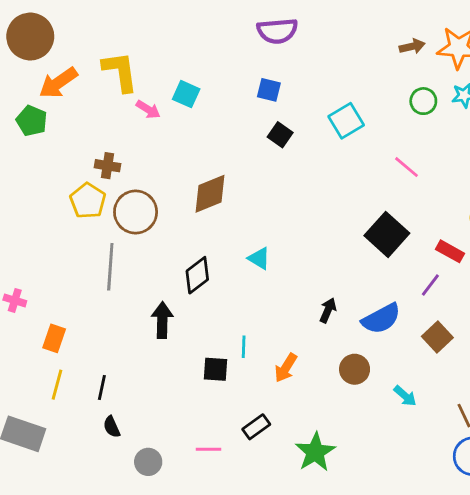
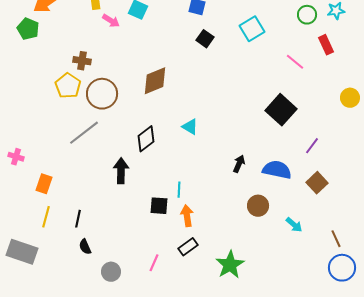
red rectangle: (450, 251) -> (326, 45), moved, turned 36
gray line: (110, 267) -> (84, 133), turned 48
blue semicircle: (381, 319) -> (277, 170), turned -140
orange arrow: (286, 368) -> (187, 216), moved, turned 140
pink line: (209, 449) -> (154, 263), turned -66

